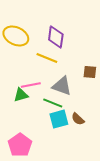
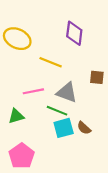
purple diamond: (56, 37) -> (74, 33), moved
green triangle: (21, 95) -> (16, 116), moved

